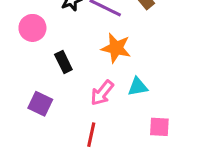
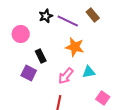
purple square: (40, 104) -> (29, 73), moved
pink square: (159, 127) -> (103, 98), turned 32

